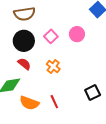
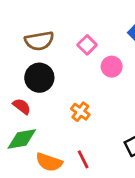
pink square: (51, 36) -> (87, 45), moved
red semicircle: (24, 64) -> (22, 106), moved

